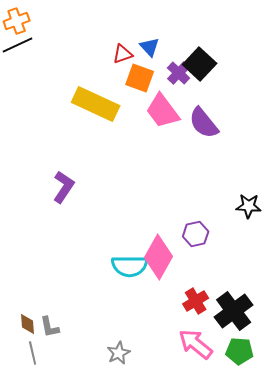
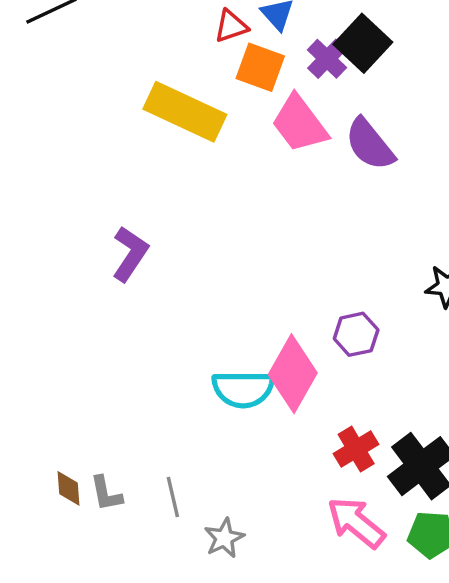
gray line: (33, 353) -> (173, 497), moved

